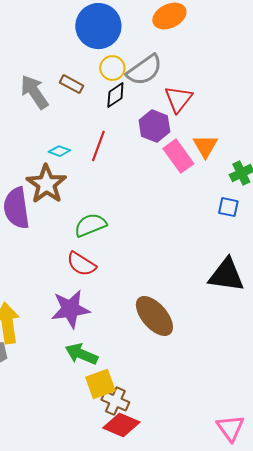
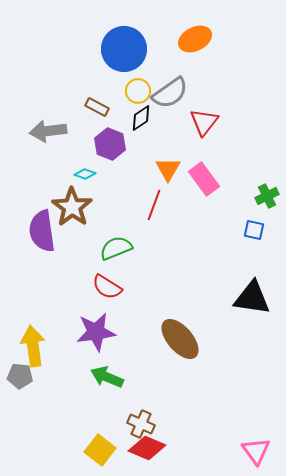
gray arrow: (34, 92) -> (48, 131), moved, turned -63
purple hexagon: (154, 126) -> (110, 144), moved
red line: (98, 146) -> (154, 205), moved
orange triangle: (205, 146) -> (168, 169), moved
yellow square: (100, 384) -> (100, 450), moved, turned -32

